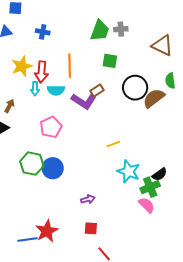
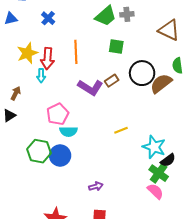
green trapezoid: (100, 31) -> (106, 16), turned 30
blue cross: (43, 32) -> (48, 18), turned 32
cyan semicircle: (56, 90) -> (69, 131), moved
brown rectangle: (97, 90) -> (112, 81), moved
cyan star: (129, 171) -> (154, 147), moved
green cross: (150, 187) -> (159, 173), turned -30

